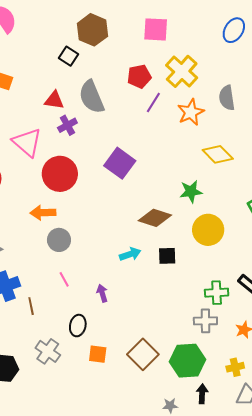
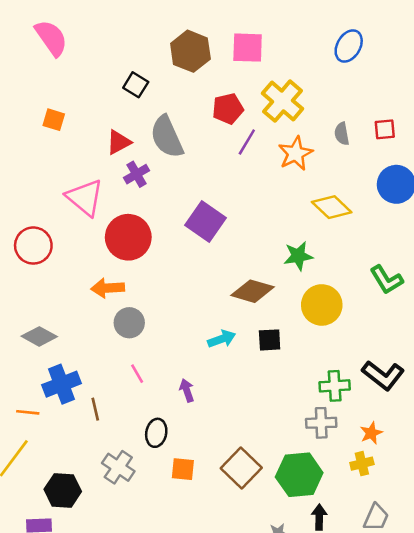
brown hexagon: (92, 30) -> (190, 51), moved
gray semicircle: (227, 98) -> (342, 134), size x0.7
red triangle: (54, 100) -> (119, 142), turned -35
yellow cross: (235, 367) -> (362, 464), moved

